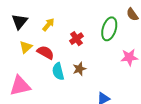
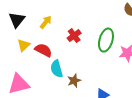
green ellipse: (109, 29) -> (106, 40), moved
brown star: (79, 69) -> (74, 81), moved

